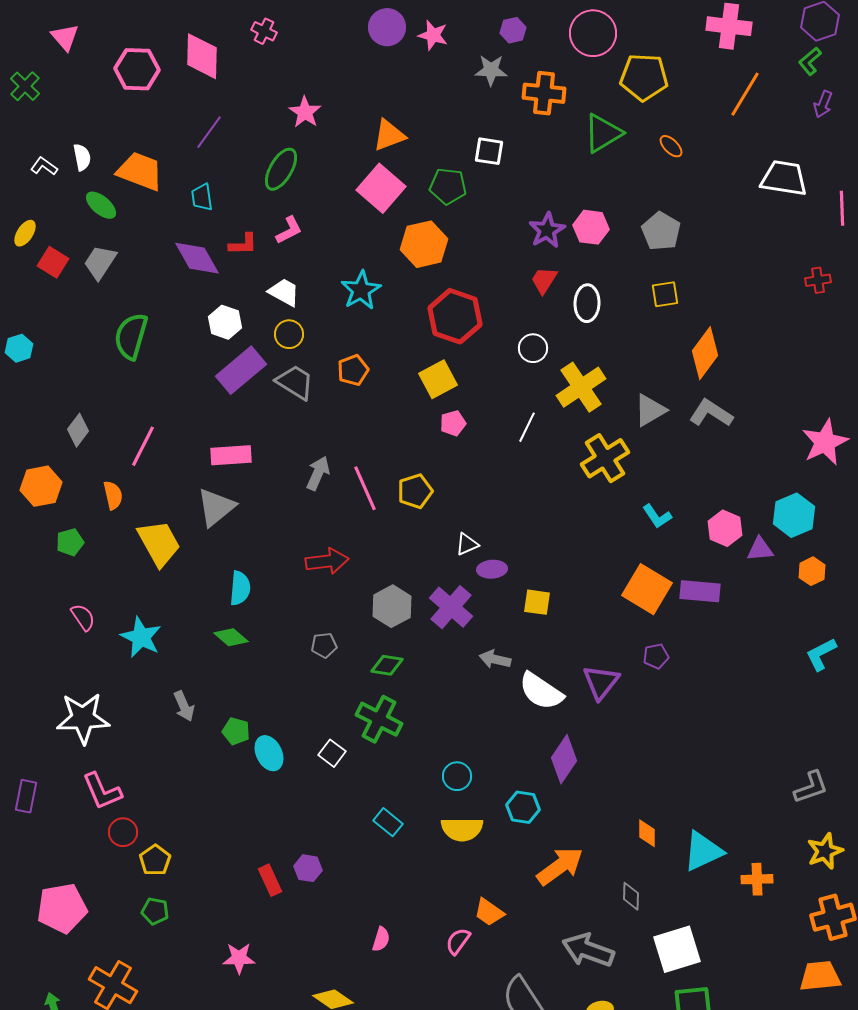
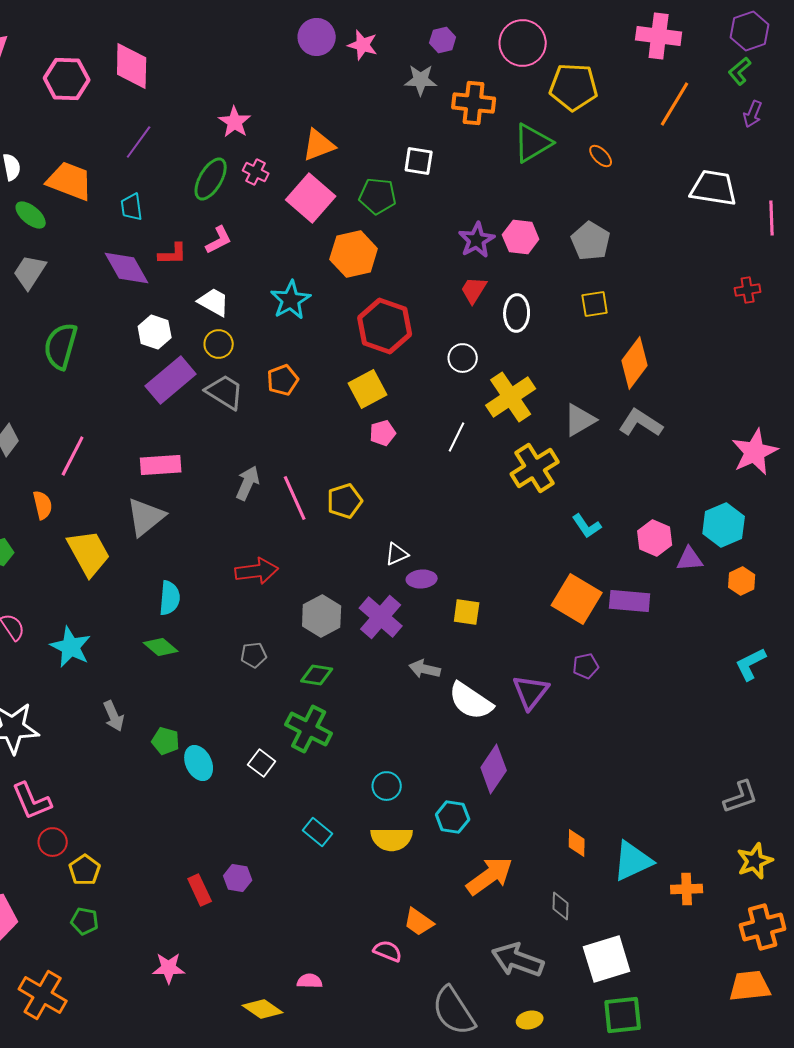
pink cross: (264, 31) -> (256, 172), moved
pink semicircle: (381, 939) -> (310, 981), moved, turned -105
pink semicircle: (458, 941) -> (388, 951), turned 76

